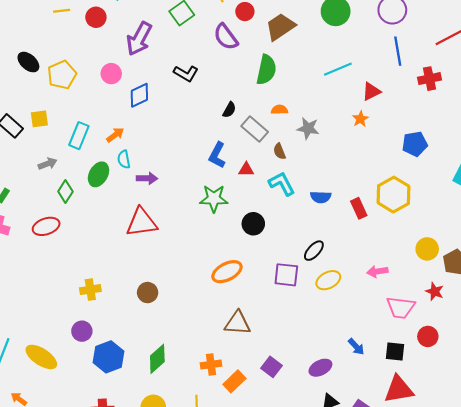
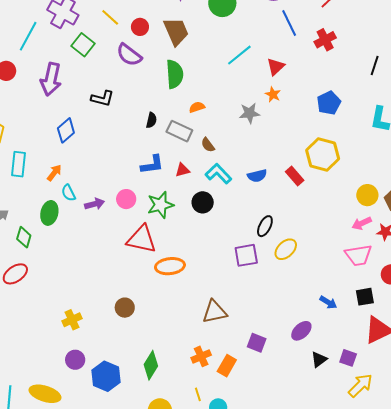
brown trapezoid: (280, 27) -> (176, 31), turned 116
pink circle: (111, 74) -> (126, 199), moved
gray star: (308, 128) -> (249, 113), moved
cyan rectangle: (79, 136) -> (19, 164), moved
blue L-shape: (217, 155) -> (152, 165), turned -110
red triangle: (141, 222) -> (141, 239), moved, turned 36
black circle: (253, 224) -> (203, 202), moved
pink arrow: (377, 271) -> (362, 223), moved
orange ellipse: (227, 272) -> (170, 266), moved, turned 36

